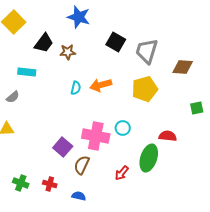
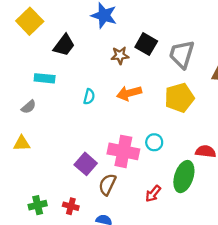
brown star: (68, 52) -> (120, 55), moved
cyan semicircle: (76, 88) -> (89, 97), moved
green cross: (21, 183) -> (38, 205), turned -35

